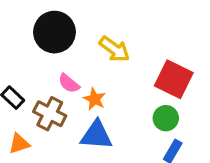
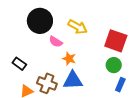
pink semicircle: (69, 83) -> (56, 42), moved
brown cross: (50, 114) -> (47, 83), moved

